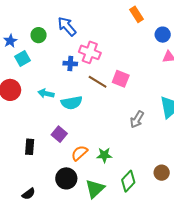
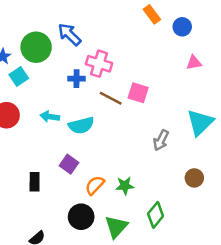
green circle: (39, 35) -> (36, 47), size x1.6
blue circle: (163, 35) -> (182, 27), moved
brown circle: (162, 173) -> (194, 178), moved

